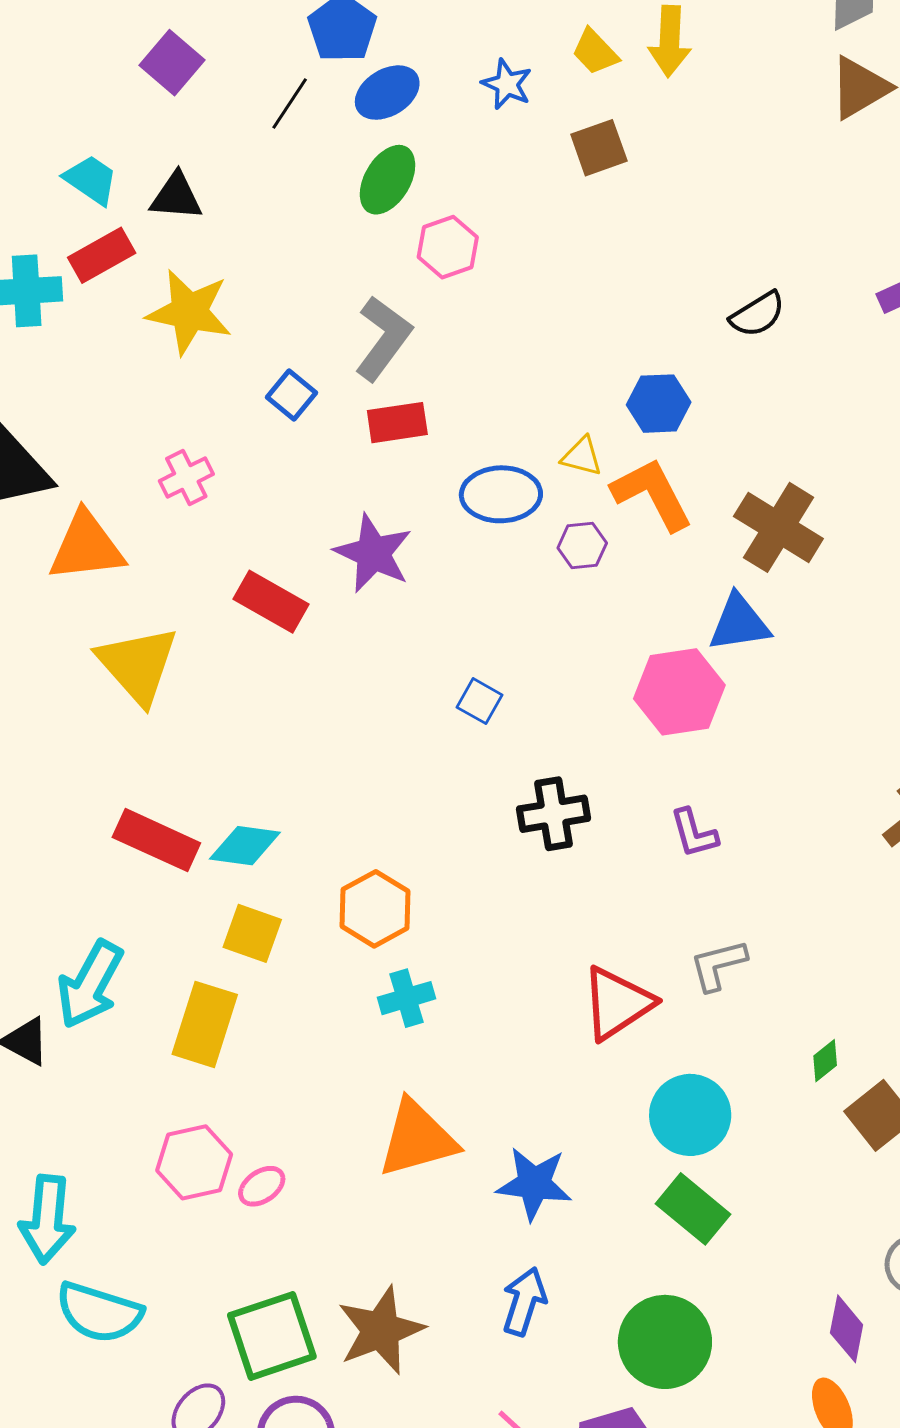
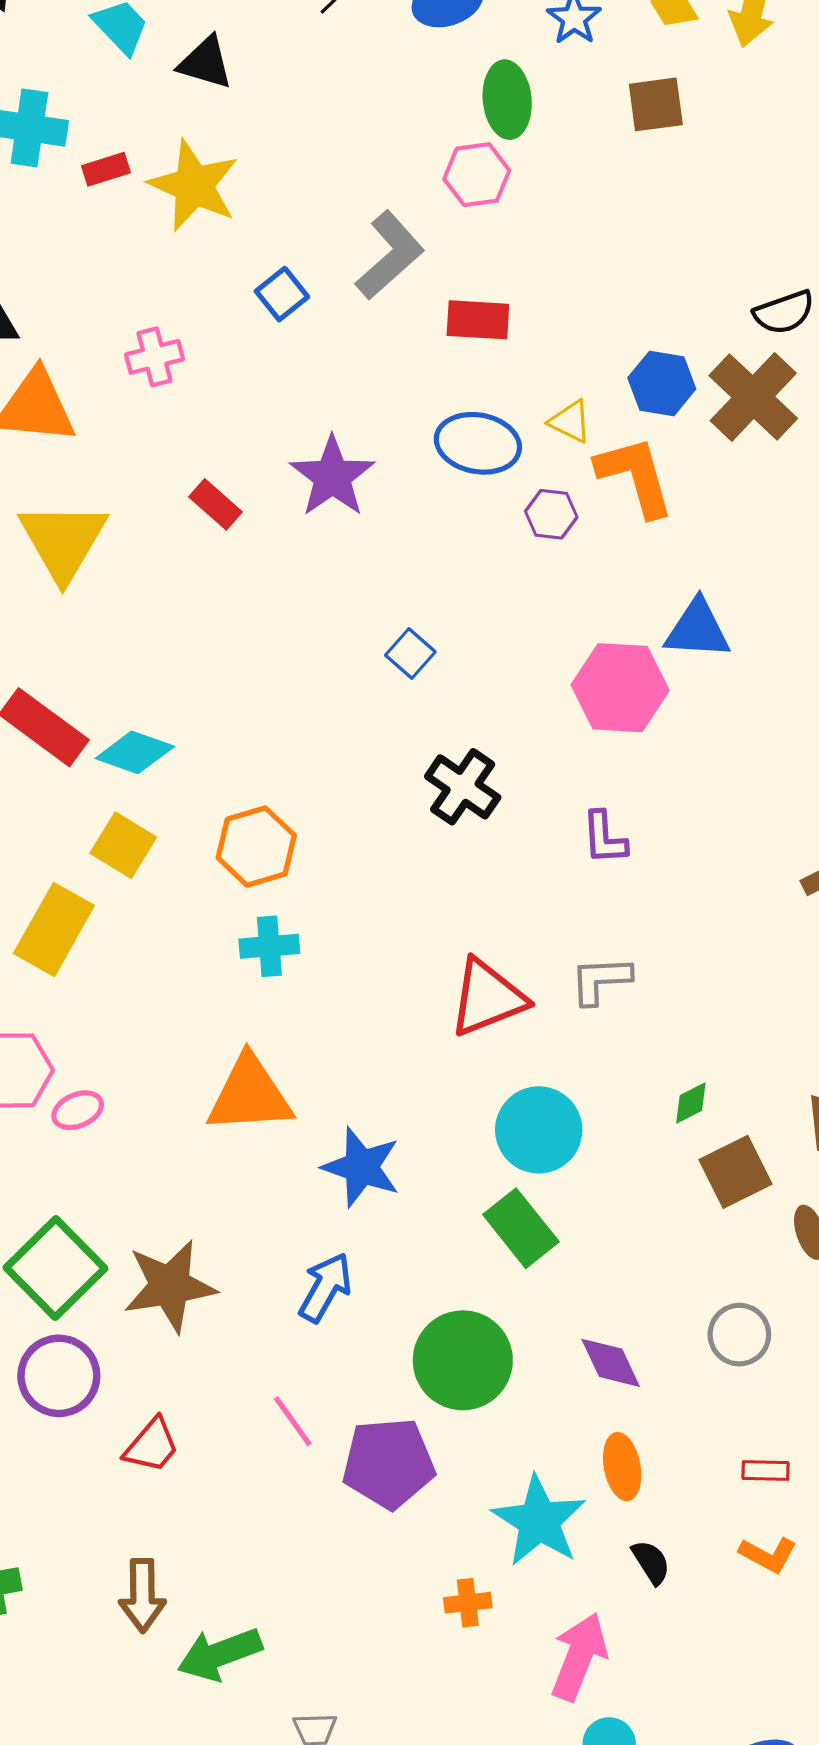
green ellipse: (388, 180) -> (507, 100), moved, turned -48
red rectangle: (102, 255) -> (106, 169), moved, size x0.7
red rectangle: (397, 423) -> (478, 320), moved
brown cross: (778, 527) -> (753, 397), moved
red rectangle: (271, 602) -> (215, 504), size x0.7
black cross: (554, 814) -> (463, 787), turned 32
purple diamond: (847, 1329) -> (611, 1363), moved, turned -48
green square: (272, 1336) -> (55, 1268), turned -38

